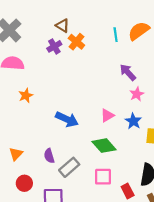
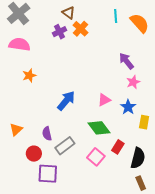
orange semicircle: (139, 31) -> (140, 23), turned 80
cyan line: (116, 35) -> (116, 16), moved
blue arrow: (67, 119) -> (66, 101), turned -80
pink square: (103, 177) -> (96, 157), turned 36
red circle: (24, 183) -> (34, 154), moved
red rectangle: (128, 191) -> (118, 147), moved, turned 56

